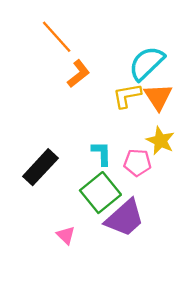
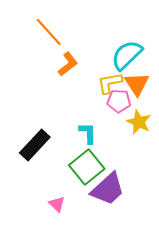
pink pentagon: (137, 163) -> (119, 101), moved

